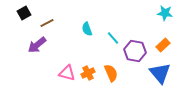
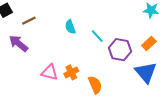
purple arrow: (37, 45) -> (19, 43), turned 78
orange semicircle: (111, 73) -> (95, 85), moved

